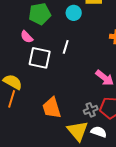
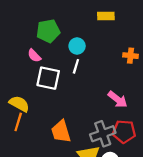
cyan circle: (74, 13) -> (77, 46), moved
gray cross: (91, 110) -> (103, 134), size x1.6

